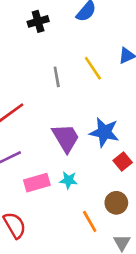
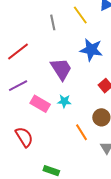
blue star: (104, 132) -> (91, 50), moved
pink rectangle: (37, 183) -> (40, 104), turned 48

